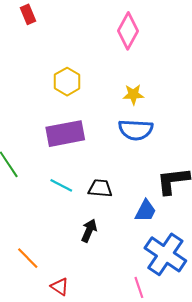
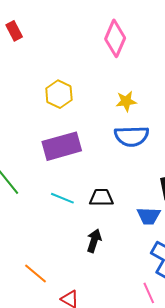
blue trapezoid: (146, 211) -> (149, 216), turned 70

